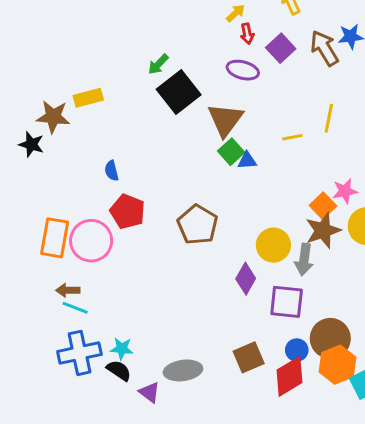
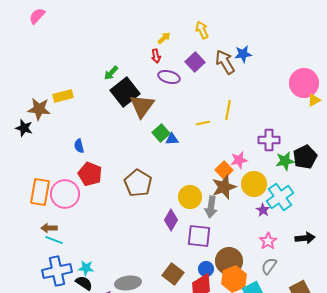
red arrow: (247, 34) -> (156, 56), moved
brown triangle: (225, 120) -> (142, 106), moved
brown square: (249, 357) -> (173, 274), turned -30

